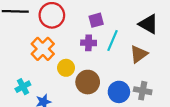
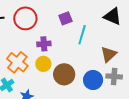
purple cross: (89, 43) -> (44, 44), moved
orange cross: (43, 49) -> (17, 62), moved
brown triangle: (139, 54) -> (109, 54), moved

